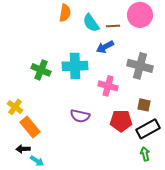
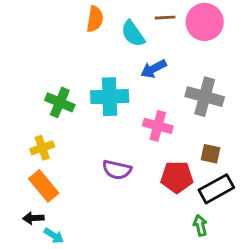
brown line: (113, 26) -> (165, 18), moved
yellow cross: (15, 107) -> (42, 148), moved, turned 35
green arrow: (145, 154) -> (200, 225), moved

